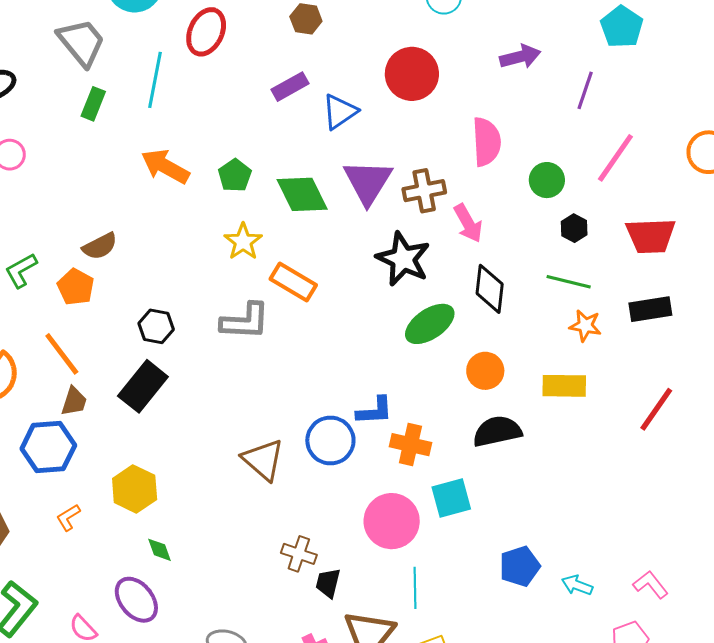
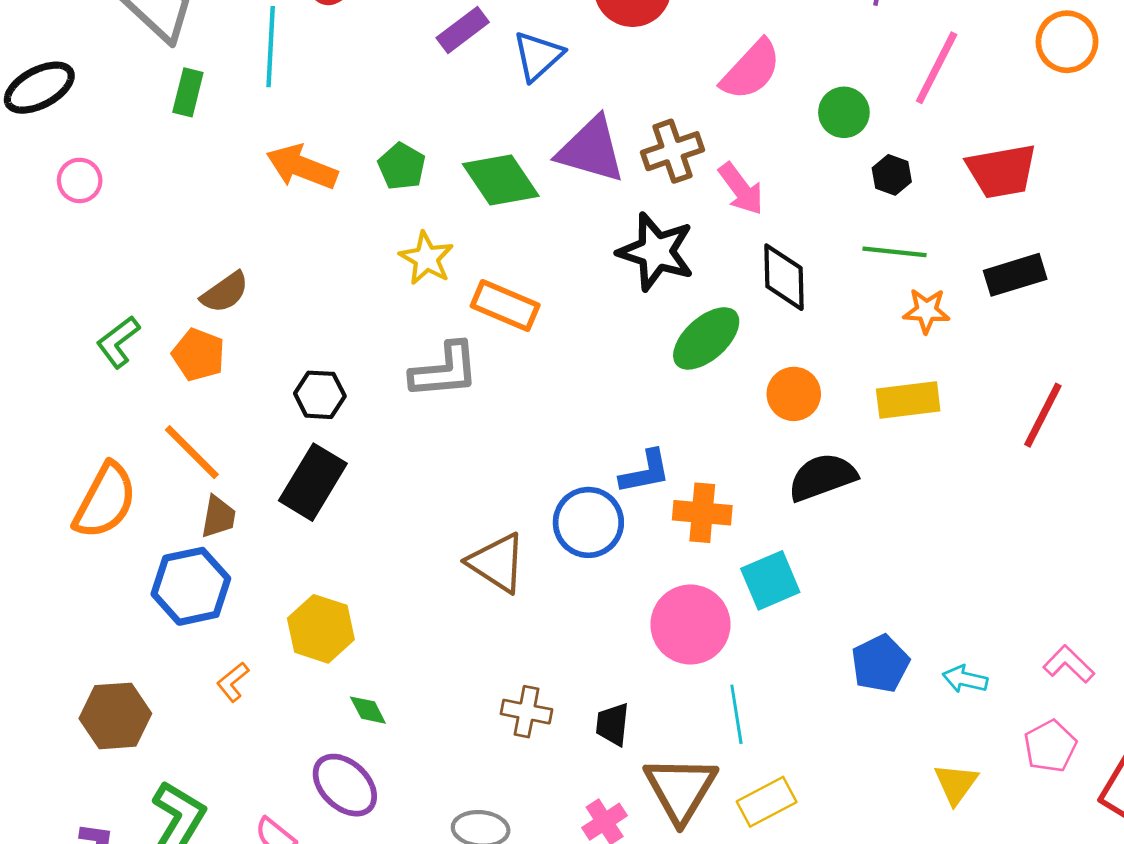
pink semicircle: (486, 142) -> (751, 70), turned 54
purple triangle: (368, 182) -> (591, 150), turned -38
brown cross: (299, 554) -> (526, 712), moved

